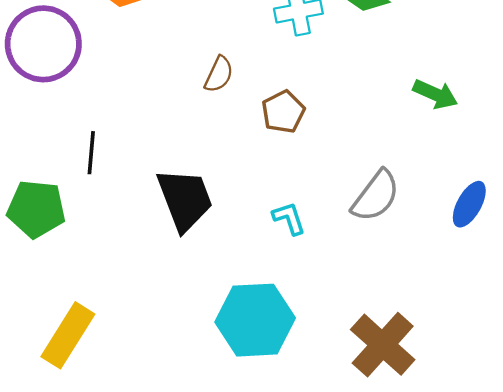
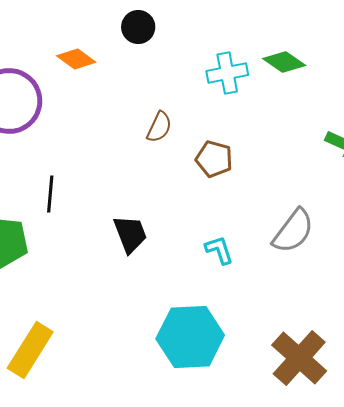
brown pentagon: (283, 112) -> (214, 159), turned -30
black trapezoid: (185, 200) -> (130, 234), size x0.7

